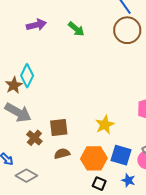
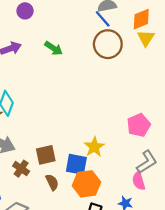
brown semicircle: (62, 154) -> (52, 182), turned 84
blue square: (121, 155) -> (76, 164), moved

